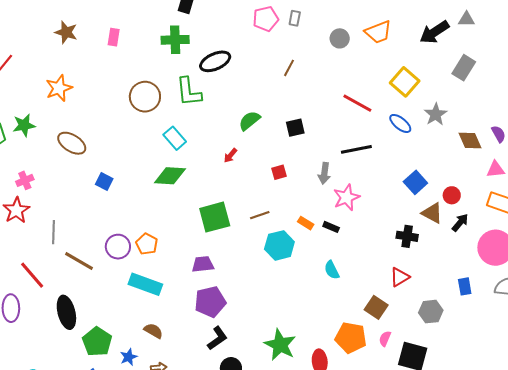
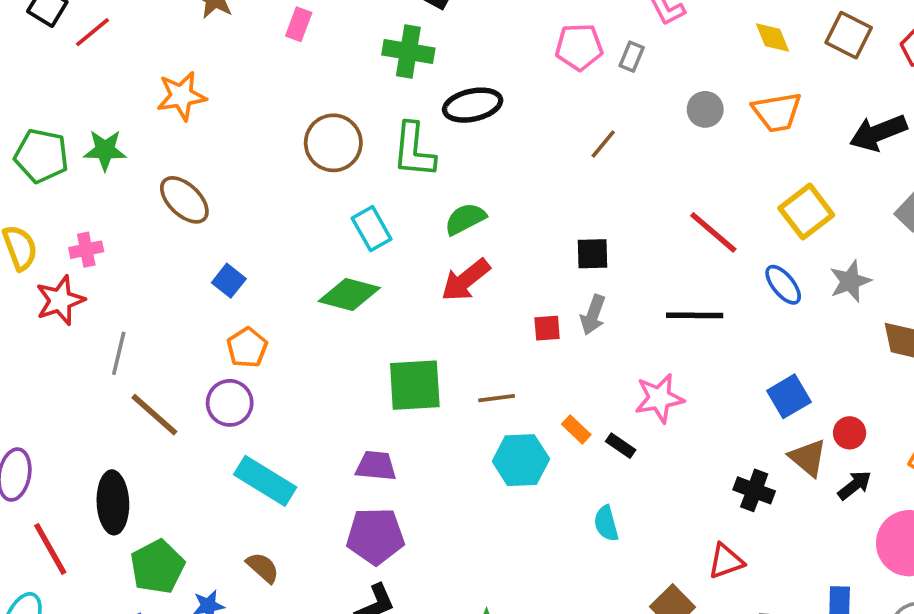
green semicircle: (249, 121) -> (465, 219), moved
red arrow: (230, 155) -> (466, 280), size x1.8
gray arrow: (324, 173) -> (593, 315), moved
orange pentagon: (147, 244) -> (247, 348), moved
red line: (32, 275) -> (50, 549), moved

